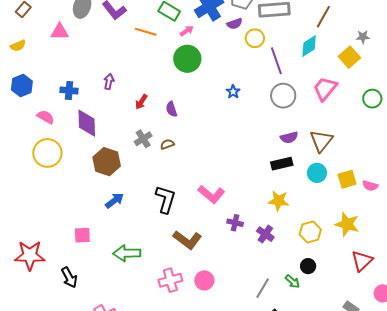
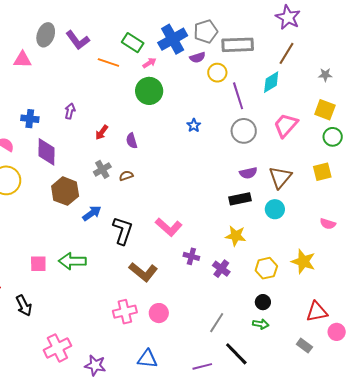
yellow square: (349, 57) -> (325, 110), moved, turned -30
yellow square: (347, 179) -> (322, 172), moved
blue arrow: (115, 200) -> (92, 213), moved
green arrow: (127, 253) -> (72, 261), moved
red triangle: (362, 261) -> (317, 312), moved, turned 30
green arrow: (292, 281) -> (261, 324), moved, turned -35

